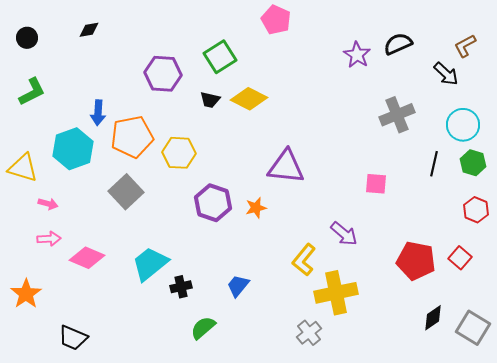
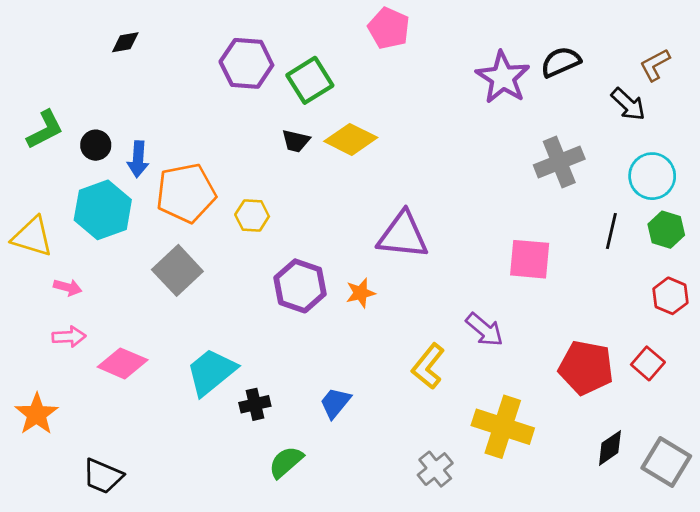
black circle: (27, 38) -> (96, 145), moved
purple star: (357, 55) -> (503, 77), size x1.4
purple hexagon: (163, 74) -> (246, 63), moved
yellow hexagon: (179, 153) -> (252, 216), size x0.7
pink square: (376, 184) -> (530, 259), size x1.4
yellow cross: (336, 293) -> (503, 427), moved, turned 30

